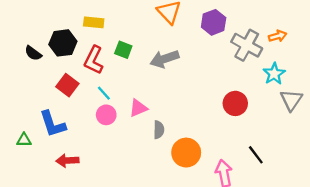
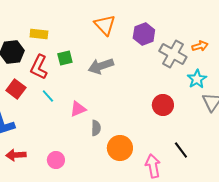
green square: (123, 50) -> (65, 58), turned -35
pink circle: (106, 115) -> (56, 160), moved

